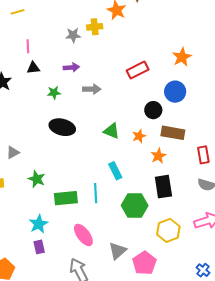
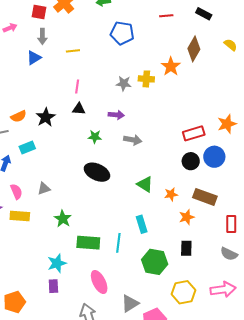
red rectangle: (138, 70) -> (194, 133), moved
black circle: (153, 110) -> (191, 161), moved
black rectangle: (163, 187) -> (186, 248), size x0.7

